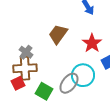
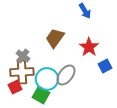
cyan circle: (83, 75) -> (47, 79), moved
gray ellipse: (69, 83) -> (66, 75), moved

